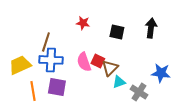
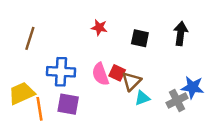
brown line: (46, 42) -> (30, 38), moved
yellow trapezoid: (20, 65) -> (22, 93), moved
gray cross: (139, 92) -> (177, 100), moved, turned 30

